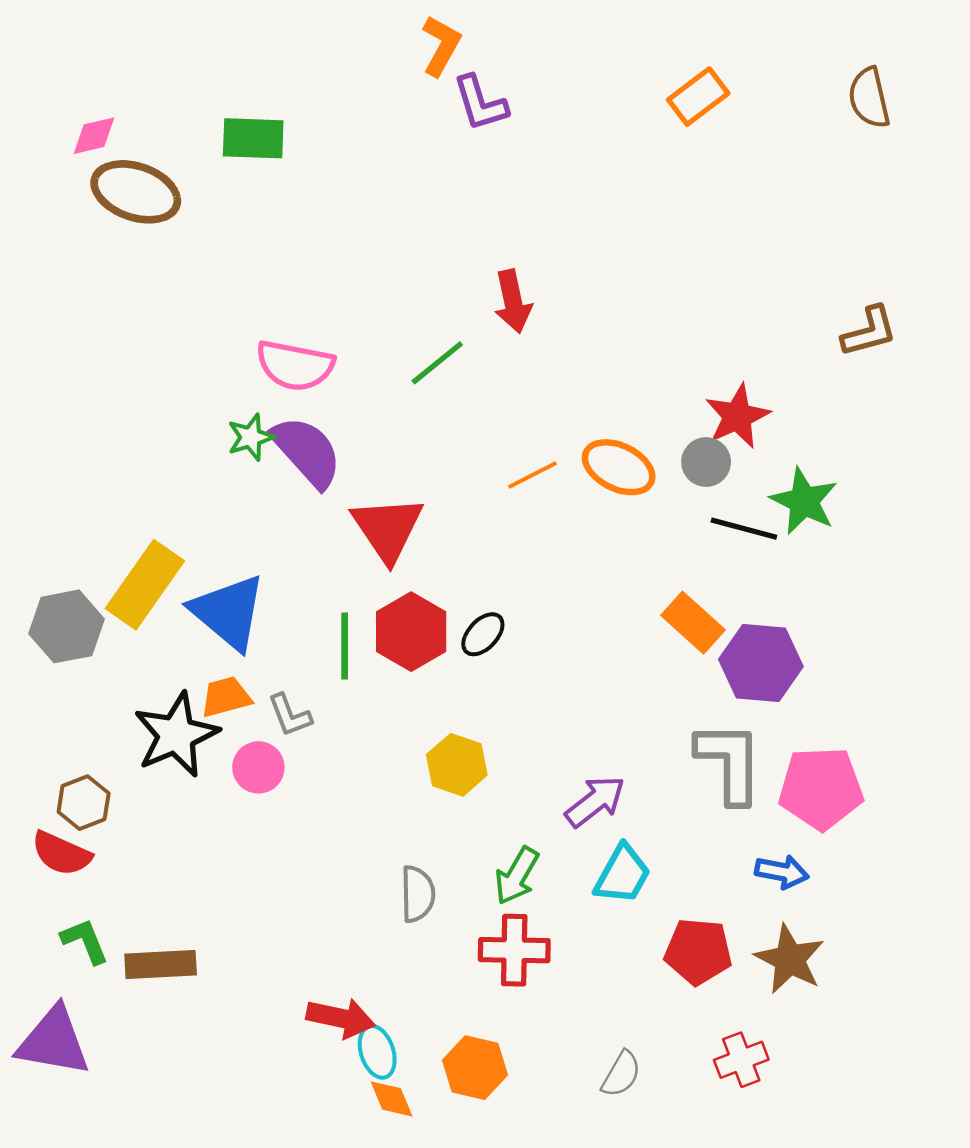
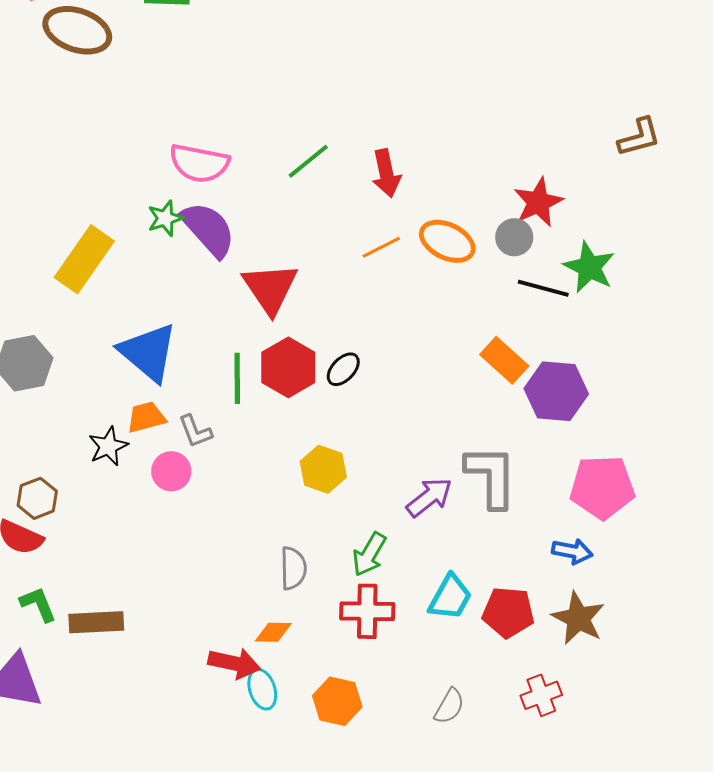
red arrow: (513, 301) -> (386, 173), moved
yellow rectangle: (145, 585) -> (84, 259), moved
black star: (176, 735) -> (108, 446), size x0.6
gray L-shape: (730, 762) -> (491, 476), moved
cyan trapezoid: (623, 874) -> (450, 597), moved
orange diamond: (392, 1099) -> (273, 632), moved, turned -66

